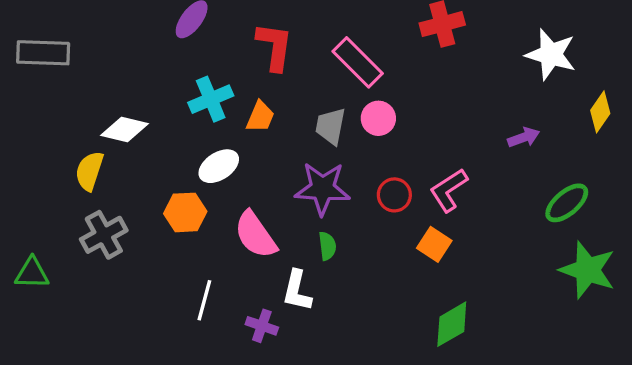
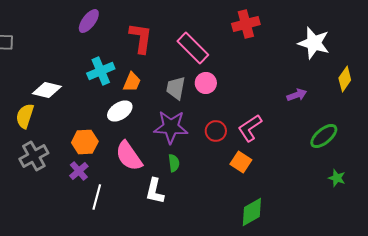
white ellipse: (219, 166) -> (120, 111), moved
green star: (588, 270) -> (337, 178), size x0.5
purple cross: (262, 326) -> (79, 171), moved, turned 30

